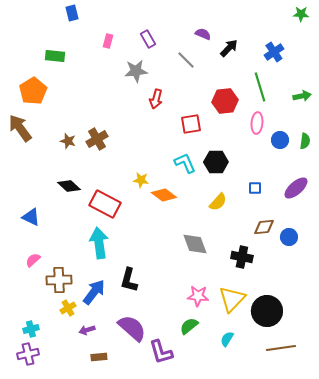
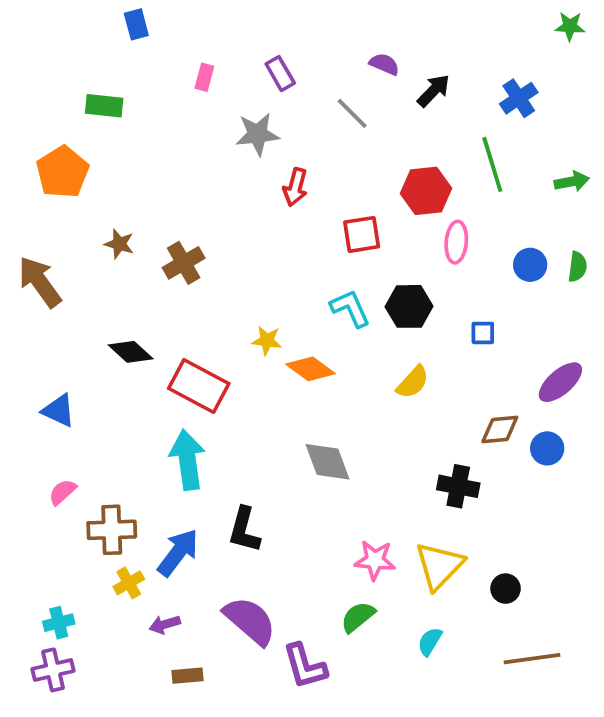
pink ellipse: (257, 123) -> (456, 242), moved
brown arrow: (20, 128) -> (40, 282), moved
brown star: (68, 141) -> (119, 244), moved
blue square: (255, 188) -> (483, 333), moved
purple ellipse: (296, 188) -> (560, 382), moved
gray diamond: (195, 244) -> (328, 462), moved
black circle: (267, 311) -> (506, 589), size x0.5

